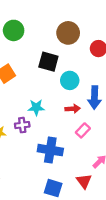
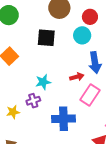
cyan circle: (70, 80) -> (82, 35), moved
pink rectangle: (83, 130) -> (90, 95), size x1.5

